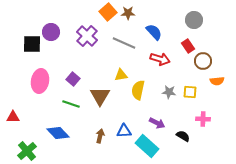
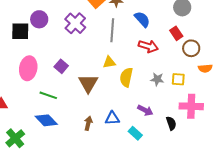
gray line: (124, 43) -> (112, 30), turned 70
green line: (71, 104) -> (48, 95), moved
pink cross: (203, 119) -> (191, 106), size x1.6
black semicircle: (183, 136) -> (171, 123), turned 40
cyan rectangle: (147, 146) -> (135, 133), size x0.6

